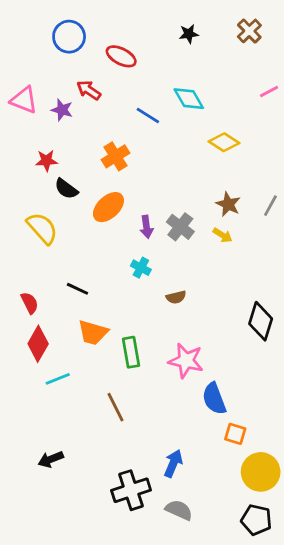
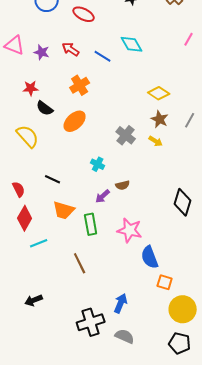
red arrow: (89, 90) -> (71, 49), moved
pink line: (269, 92) -> (189, 39), turned -32
yellow diamond: (224, 142) -> (159, 93), moved
purple arrow: (147, 227) -> (103, 196), moved, turned 56

